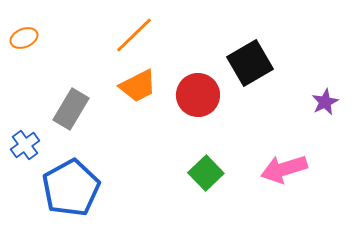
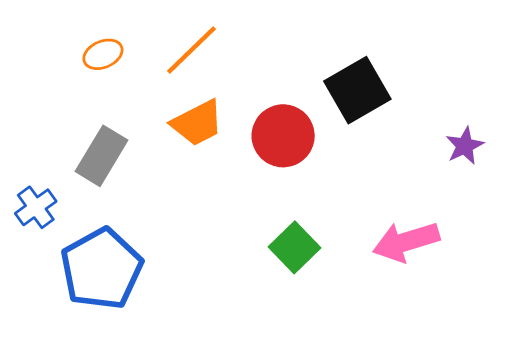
orange ellipse: (24, 38) -> (103, 54), moved

